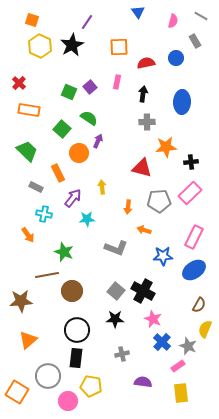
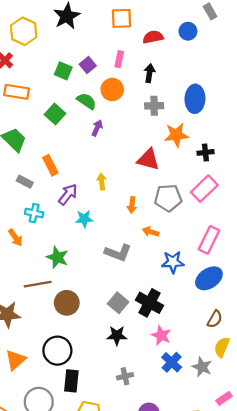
yellow hexagon: (40, 46) -> (24, 31), moved
blue ellipse: (182, 102) -> (195, 99), moved
orange circle: (79, 153) -> (112, 89), moved
black circle: (77, 330) -> (57, 351), moved
pink rectangle: (178, 366) -> (224, 398), moved

